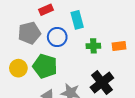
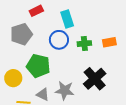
blue circle: (57, 37) -> (59, 40), moved
yellow circle: (18, 68) -> (13, 78), moved

